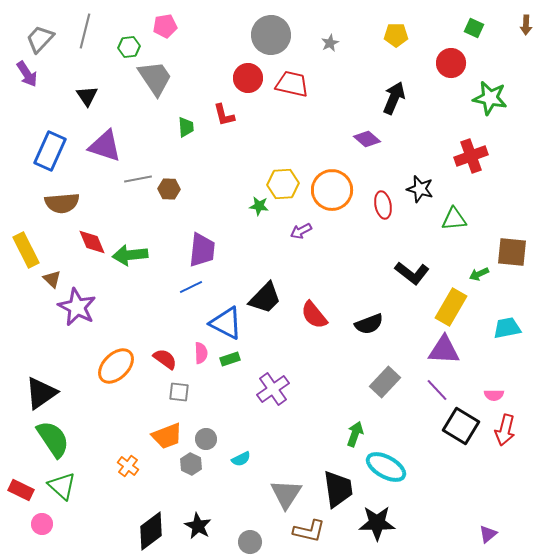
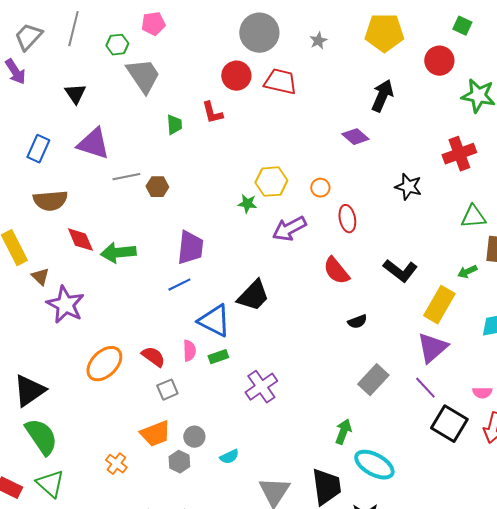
yellow pentagon: (396, 35) -> (384, 33), size x1.6
blue rectangle: (50, 151) -> (38, 149), size x0.7
orange circle: (332, 190) -> (320, 188), size x0.5
red ellipse: (383, 205) -> (347, 219), moved
green triangle: (454, 219) -> (473, 217), moved
purple arrow: (301, 231) -> (289, 229), size x1.6
red semicircle: (314, 315) -> (336, 271), moved
black semicircle: (369, 324) -> (357, 322), size x0.7
purple triangle: (444, 350) -> (432, 348), turned -44
gray square: (179, 392) -> (167, 390), turned -30

